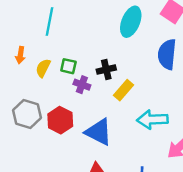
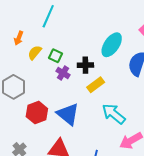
cyan ellipse: (131, 22) -> (112, 45), moved
red hexagon: (60, 120) -> (37, 113), moved
cyan arrow: (152, 120) -> (114, 114), turned 30

